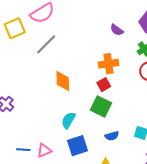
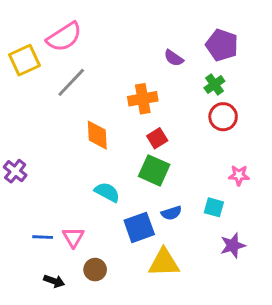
orange cross: (109, 64) -> (143, 99), moved
cyan semicircle: (68, 120) -> (107, 192), turned 90
blue square: (77, 146) -> (139, 227), moved
pink triangle: (44, 150) -> (73, 237), turned -35

